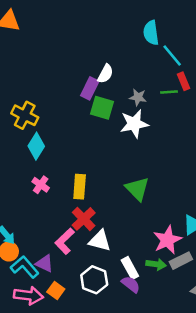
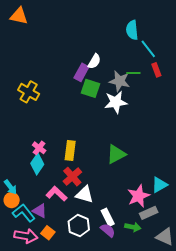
green line: (169, 92) -> (133, 73), moved
gray star: (138, 97) -> (120, 81), size x1.5
cyan diamond: (36, 146) -> (37, 164), moved
green triangle: (137, 189) -> (116, 154), turned 45
pink L-shape: (65, 241) -> (57, 194), turned 85
green arrow: (156, 264) -> (133, 227), moved

